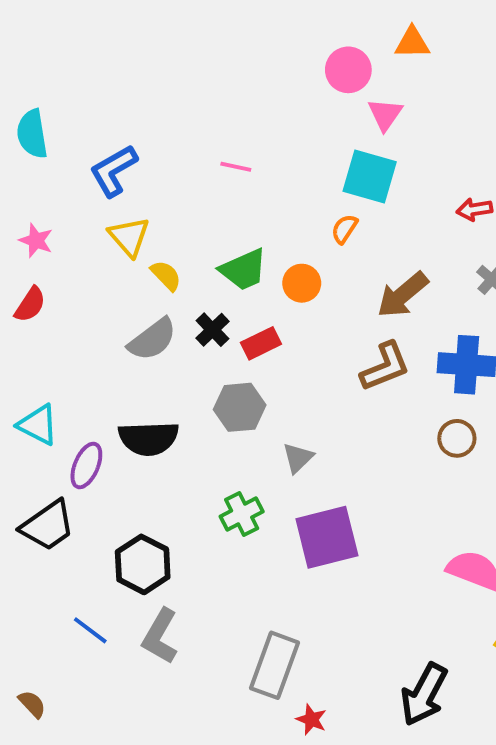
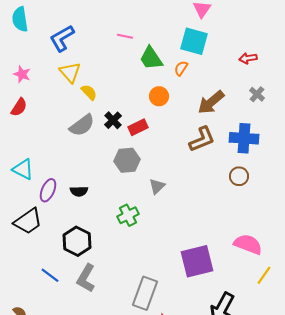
green trapezoid: (244, 270) -> (151, 58), moved, turned 80
black semicircle: (148, 438) -> (79, 191), moved, size x0.6
purple square: (327, 537) -> (197, 261), moved

